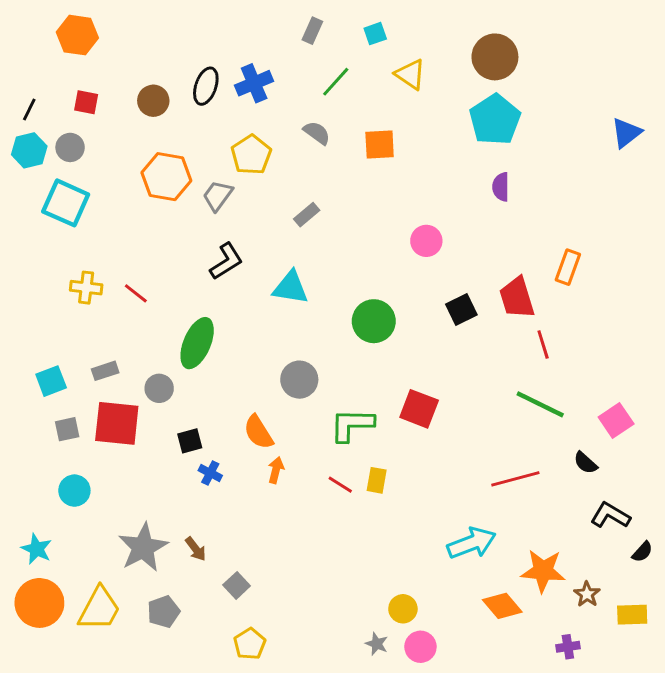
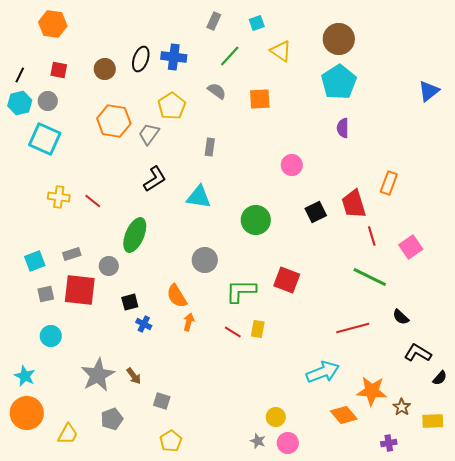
blue cross: (254, 83) -> (174, 57), turned 30
gray rectangle: (307, 215) -> (210, 147), turned -42
pink square: (616, 420) -> (411, 247), moved
gray square: (237, 585) -> (162, 401), turned -30
yellow trapezoid: (99, 609) -> (68, 434), moved, size x0.7

